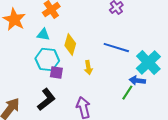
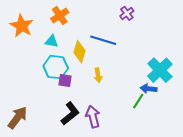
blue line: (116, 48) -> (103, 40), moved
black L-shape: (46, 100) -> (70, 113), moved

